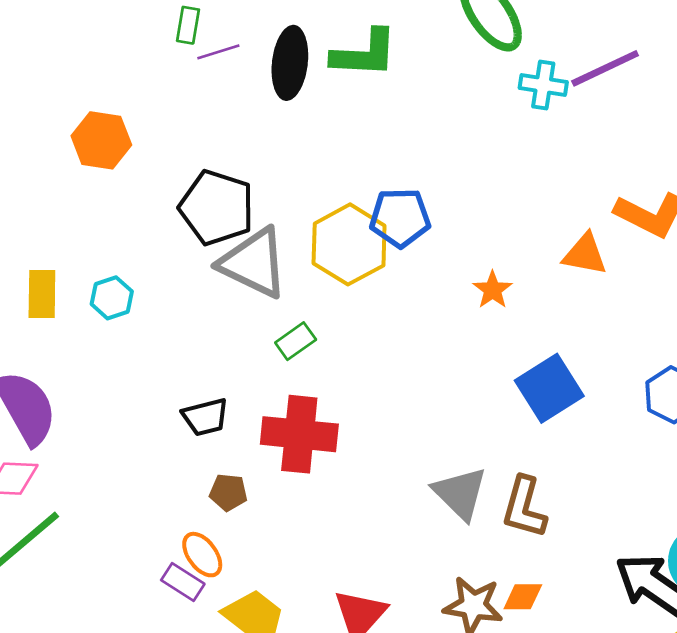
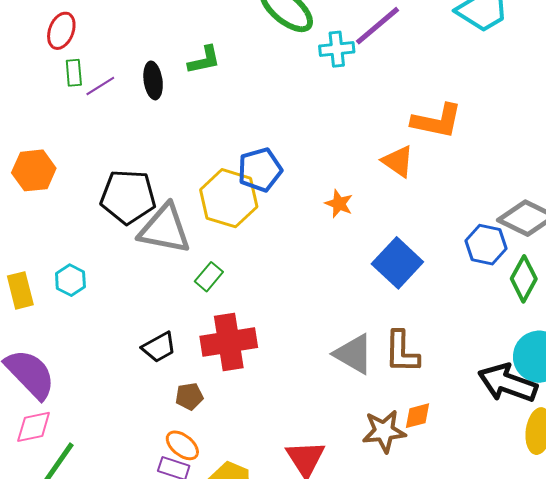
green L-shape: (364, 54) -> (204, 60), size x0.7
black ellipse: (290, 63) -> (153, 80), size x0.7
orange triangle: (585, 254) -> (398, 161), turned 39

